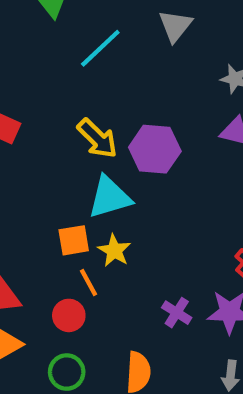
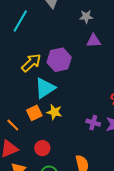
yellow arrow: (97, 138) -> (31, 63), turned -70
orange line: (88, 283) -> (13, 125), moved
purple cross: (177, 313) -> (93, 123), moved

